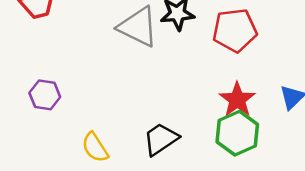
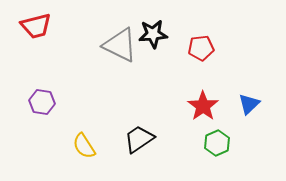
red pentagon: (235, 30) -> (201, 48), size x0.7
green hexagon: (237, 133) -> (217, 143), moved, size x0.7

